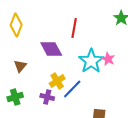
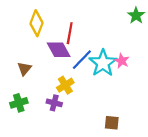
yellow diamond: (16, 25) -> (37, 23), moved
red line: (74, 28) -> (70, 33), moved
blue line: (72, 89) -> (82, 60), moved

